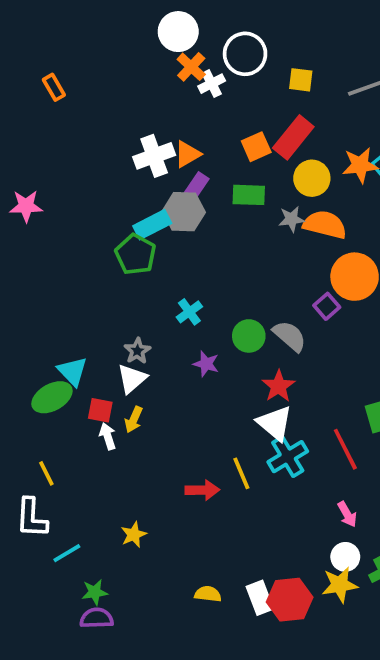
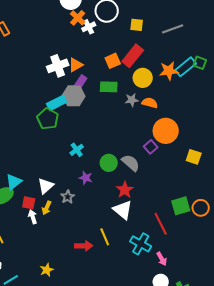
orange semicircle: (325, 225) -> (150, 103), size x0.7
gray star: (137, 351) -> (68, 197), moved
cyan triangle: (72, 371) -> (14, 182), turned 36
cyan cross: (288, 457) -> (141, 244), moved, turned -30

